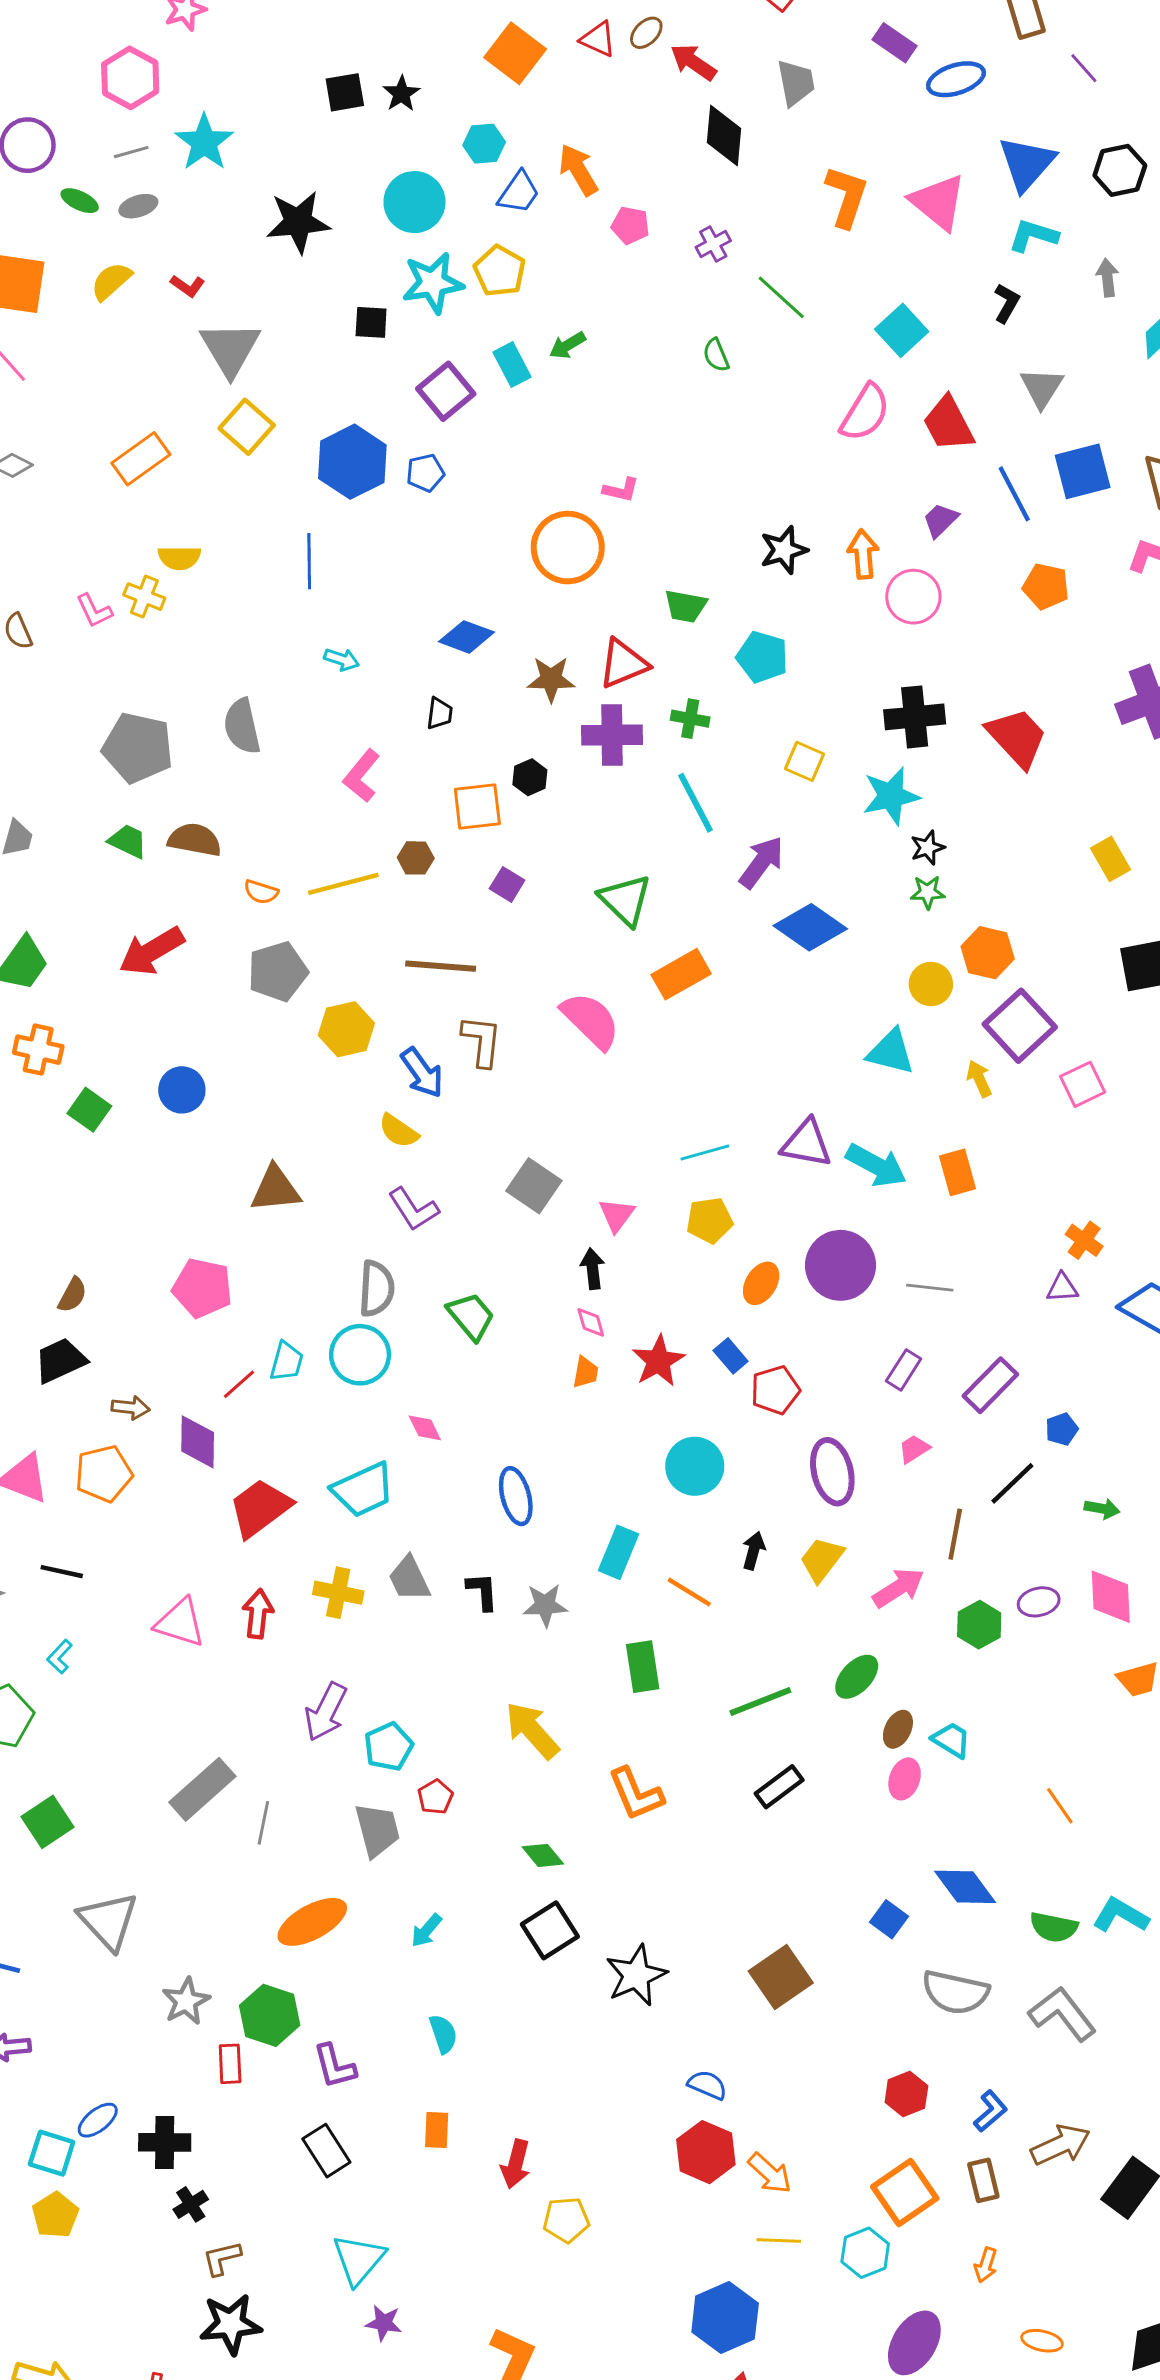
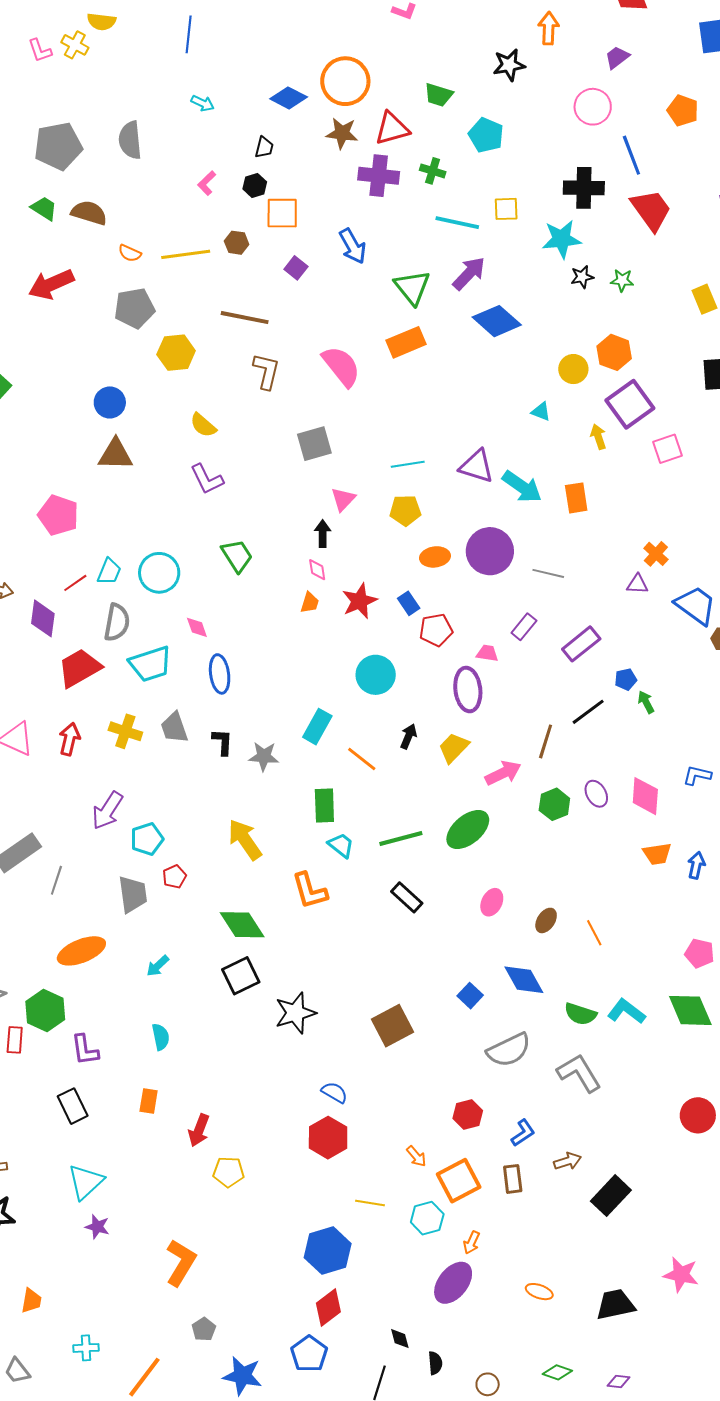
blue line: (1014, 494) -> (631, 155), moved
orange circle: (568, 548) -> (345, 81), moved
orange arrow: (863, 554) -> (549, 28), moved
gray pentagon: (138, 748) -> (58, 146), turned -30
yellow square: (804, 761) -> (506, 209), turned -32
pink L-shape: (362, 776) -> (207, 183), size x0.7
black hexagon: (530, 777) -> (255, 185), moved
cyan line: (695, 803) -> (457, 223), moved, turned -57
green star: (928, 892) -> (622, 280), moved
green triangle: (625, 900) -> (412, 287), moved
cyan triangle: (891, 1052) -> (541, 411), size x0.6
blue arrow: (422, 1073) -> (353, 246), moved
blue circle: (182, 1090) -> (110, 402), moved
gray square: (534, 1186) -> (314, 444), moved, turned 33
orange ellipse: (761, 1283) -> (435, 557), turned 44
gray semicircle: (377, 1289) -> (117, 622), moved
pink trapezoid: (914, 1449) -> (487, 653), moved, turned 35
blue ellipse: (516, 1496) -> (220, 674), moved
green arrow: (1102, 1509) -> (646, 702), moved, turned -135
purple ellipse: (1039, 1602) -> (596, 794), turned 68
green ellipse: (857, 1677) -> (468, 830), size x1.4
brown ellipse: (898, 1729) -> (546, 920), moved
cyan trapezoid: (951, 1740) -> (341, 845), moved
black rectangle: (779, 1787) -> (407, 897), turned 72
green diamond: (543, 1855) -> (242, 925), size x1.6
gray semicircle: (955, 1992) -> (509, 1050), turned -45
brown arrow: (1060, 2145) -> (567, 1161), size x0.7
orange arrow: (770, 2173) -> (416, 1156), moved, size x0.7
orange arrow: (986, 2265) -> (472, 1243), moved

